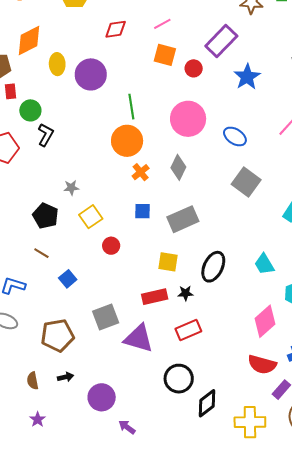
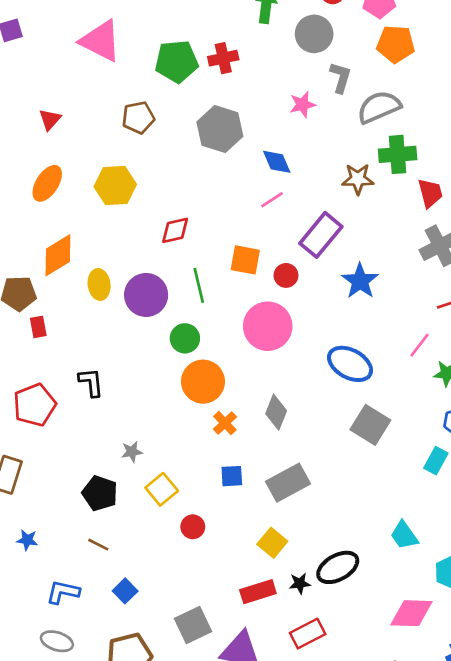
pink line: (162, 24) -> (272, 200), moved
green line: (131, 107) -> (199, 285), moved
green circle: (30, 110) -> (185, 338), moved
pink circle: (188, 119) -> (268, 326), moved
black L-shape: (46, 135) -> (91, 382), turned -30
blue ellipse: (235, 136) -> (350, 364), size x1.4
yellow square: (168, 262) -> (272, 543), turned 35
black ellipse: (213, 267) -> (338, 567), moved, turned 40
blue square: (68, 279) -> (125, 591), moved
pink diamond: (265, 321) -> (411, 613), turned 48

